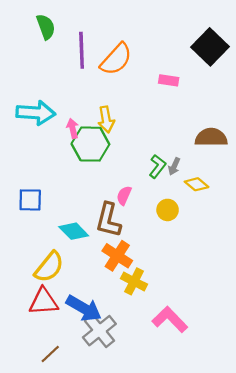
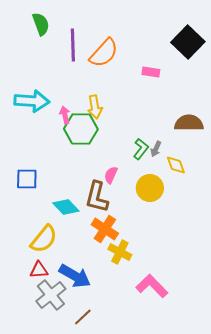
yellow diamond: (197, 184) -> (176, 165), turned 30
yellow circle: (168, 210) -> (150, 188), size x1.4
red triangle: (44, 302) -> (39, 270), size x0.7
gray cross: (99, 331) -> (51, 295), moved
brown line: (50, 354) -> (83, 317), moved

